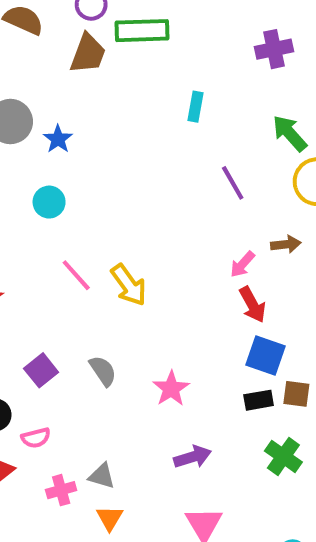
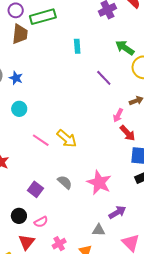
pink star: (171, 389) -> (99, 183), size x1.4
gray triangle: (102, 476) -> (99, 230), moved

